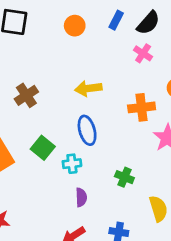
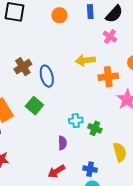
blue rectangle: (116, 20) -> (90, 12), turned -32
yellow arrow: (88, 88) -> (85, 60), moved
blue ellipse: (87, 130) -> (47, 76), moved
cyan cross: (72, 164) -> (76, 121), moved

